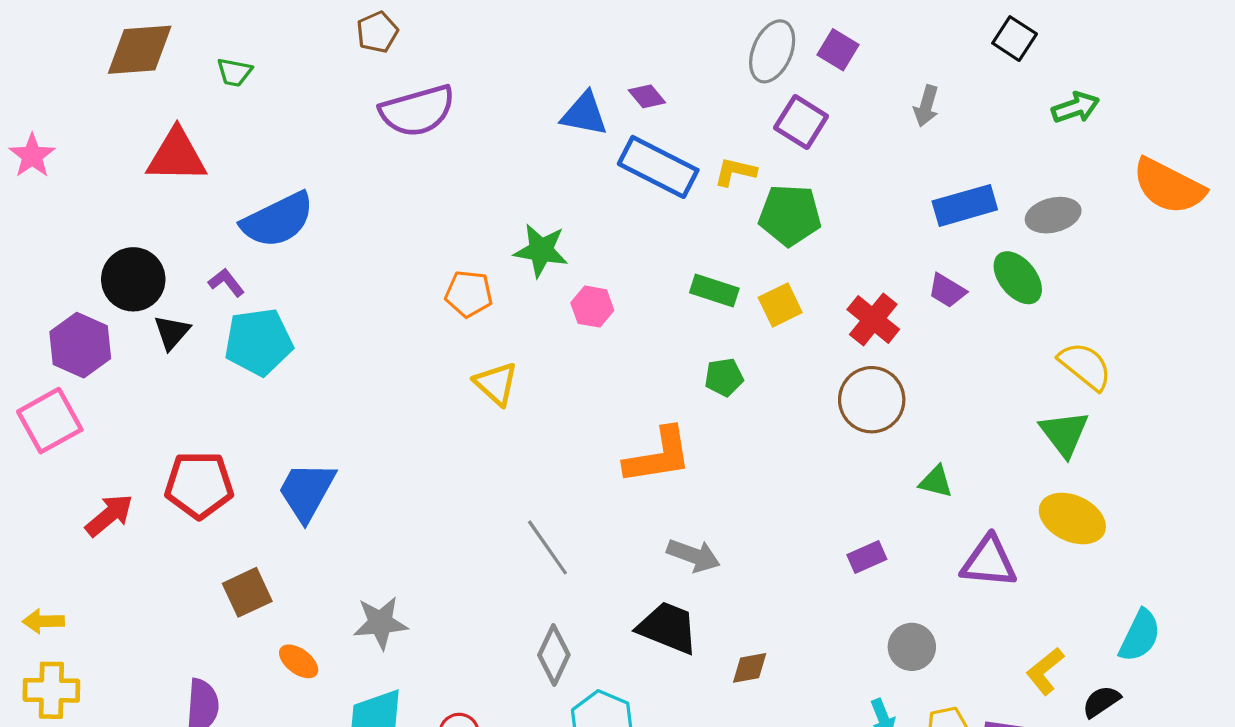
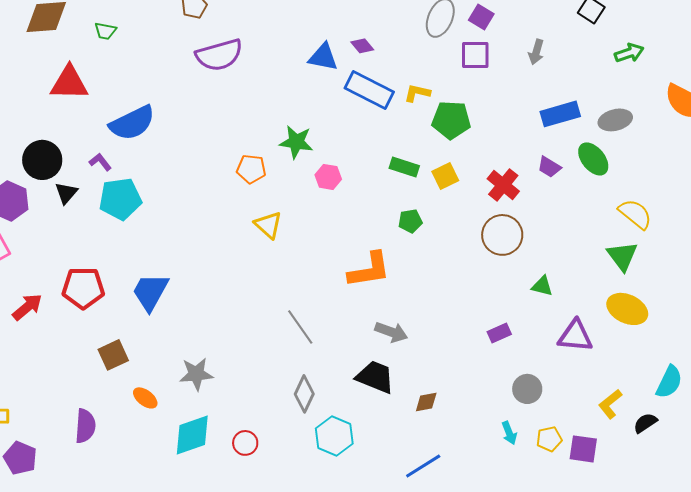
purple square: (801, 122) -> (475, 55), moved, turned -32

